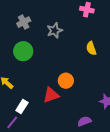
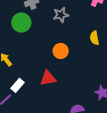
green circle: (23, 51) -> (21, 23), moved
orange circle: (66, 81) -> (61, 51), moved

